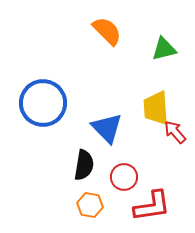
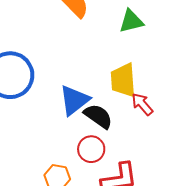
blue triangle: (107, 128) -> (74, 100), turned 36
black semicircle: (84, 165) -> (98, 116), moved, turned -64

